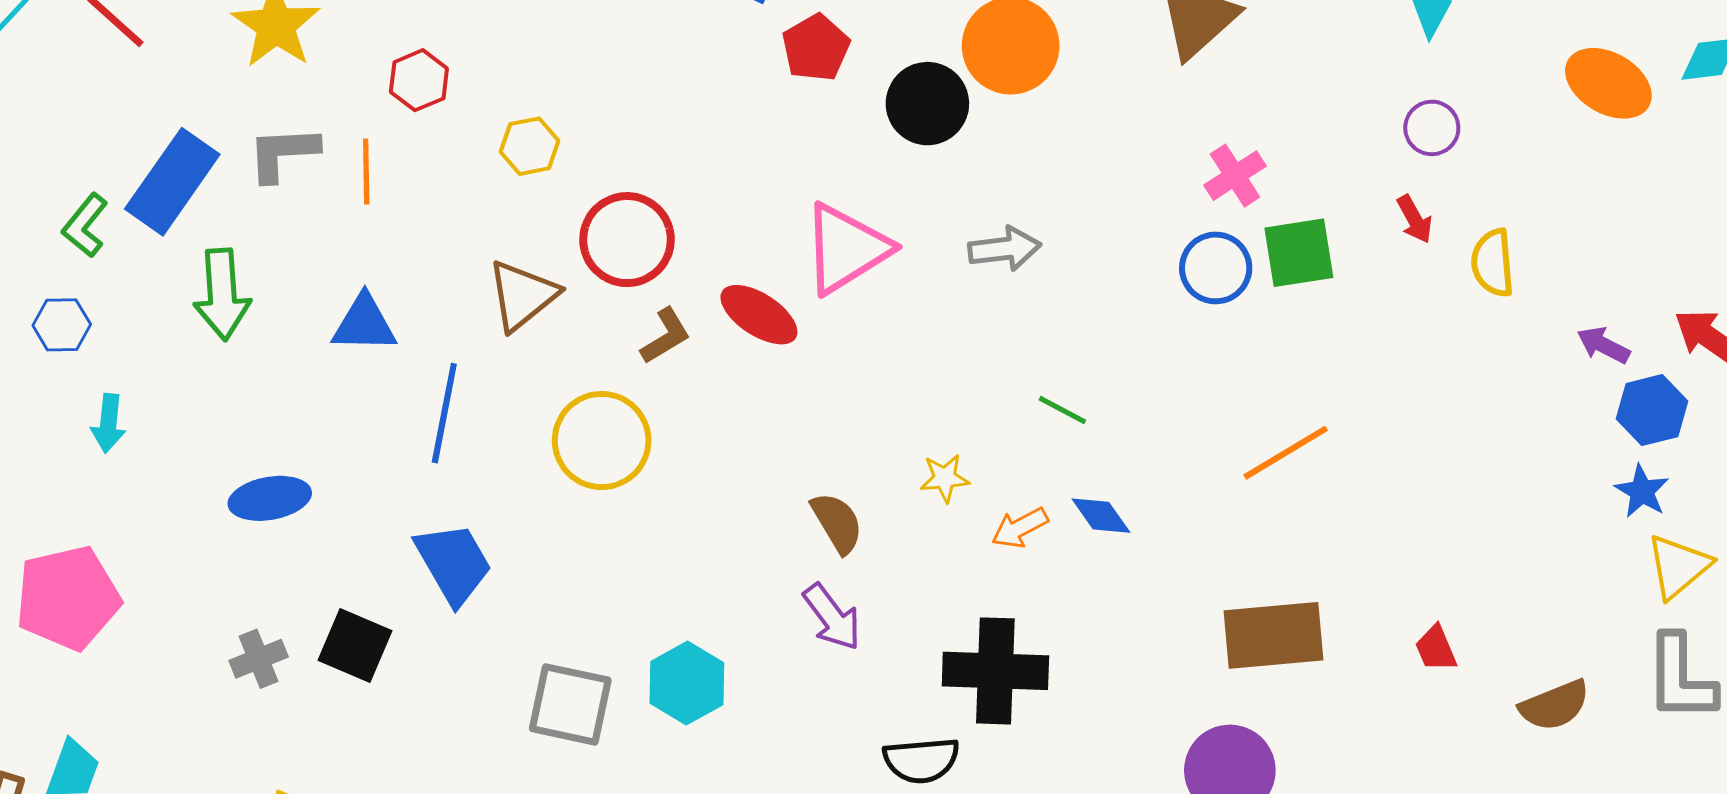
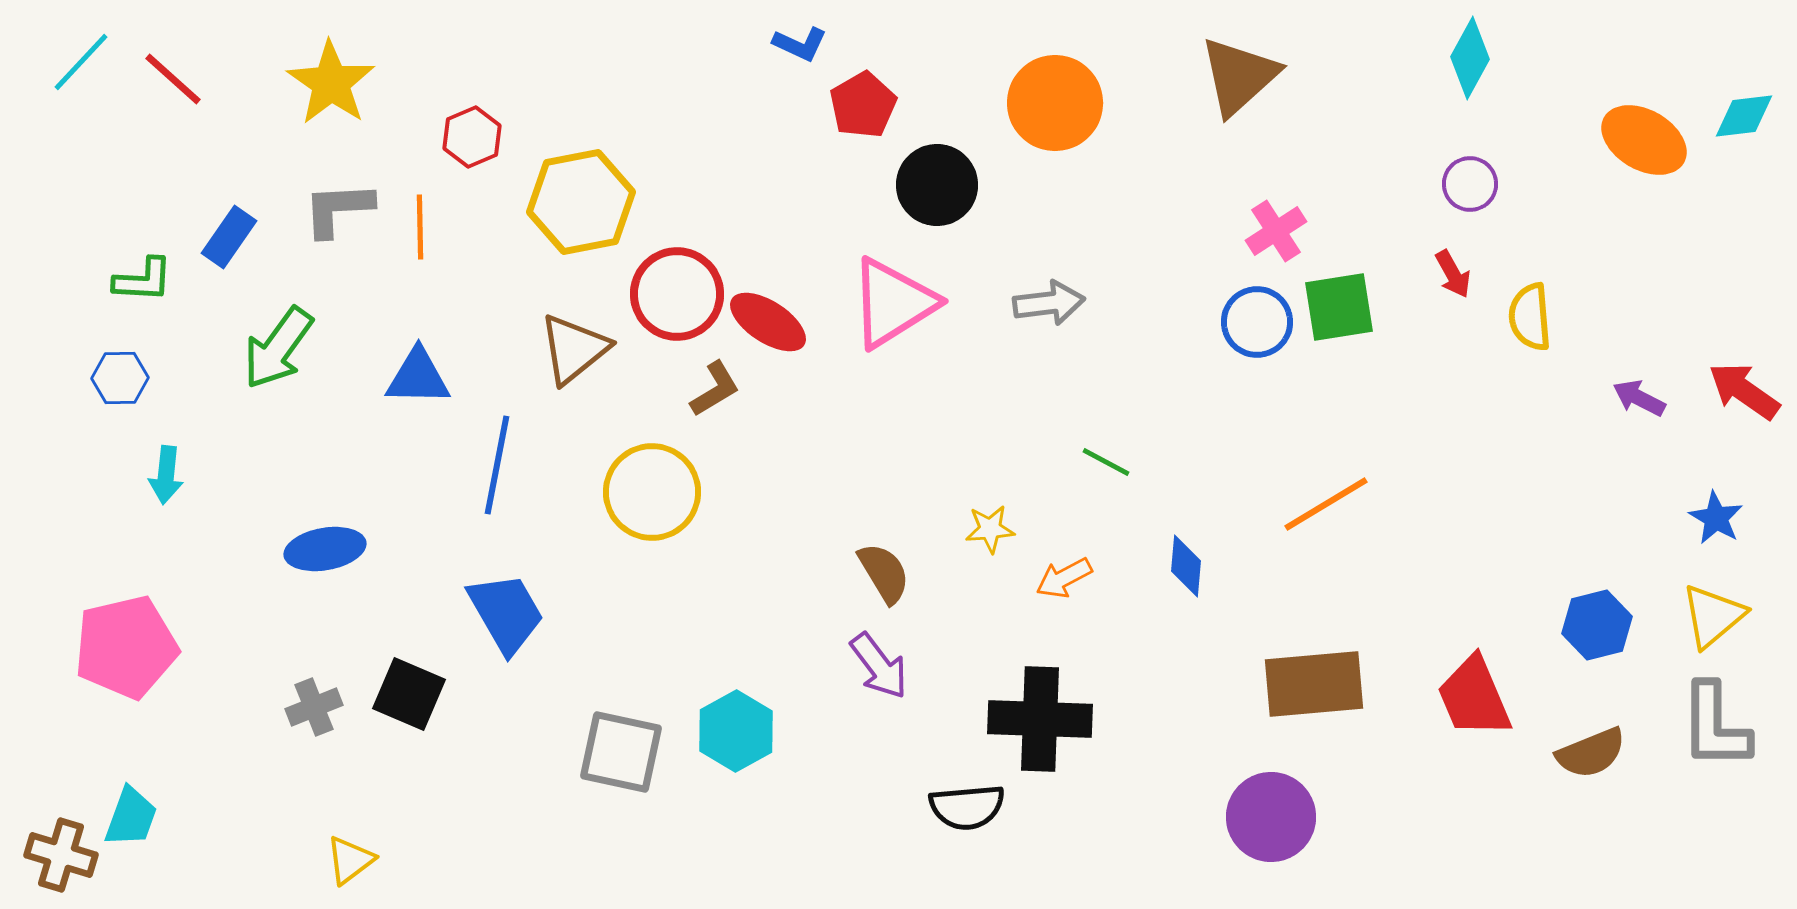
black circle: (927, 104) -> (937, 185), moved
yellow hexagon: (530, 146) -> (581, 202), size x1.8
blue rectangle: (172, 182) -> (229, 237), size x0.6
green L-shape: (85, 225) -> (143, 280), turned -126
green arrow: (222, 294) -> (278, 348), turned 40
red ellipse: (759, 315) -> (768, 322), moved
blue hexagon: (1652, 410) -> (1597, 625), moved
blue star: (1642, 491) -> (1716, 518), moved
blue diamond: (1101, 516) -> (1186, 566), moved, turned 40
red trapezoid: (1436, 649) -> (1474, 697), size x1.8

